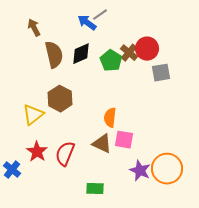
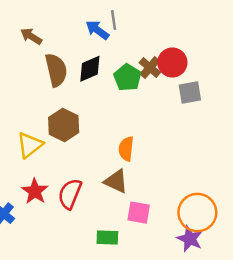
gray line: (100, 15) -> (114, 20), turned -63
brown arrow: (34, 28) -> (31, 36), turned -30
pink square: (124, 140) -> (139, 213), moved
purple star: (140, 171) -> (190, 239), moved

